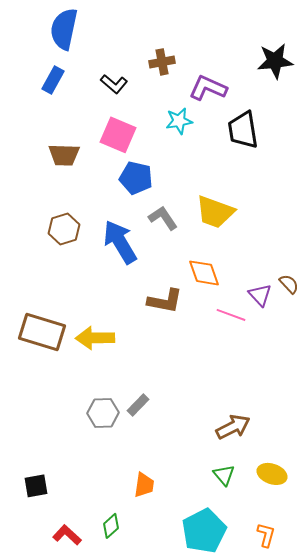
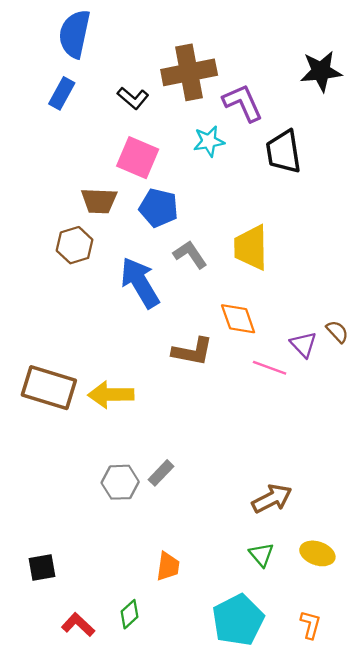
brown cross: (162, 62) -> (189, 72), size x1.8
purple L-shape: (208, 88) -> (243, 103), turned 42
brown trapezoid: (64, 155) -> (99, 201), moved
yellow trapezoid: (215, 212) -> (251, 248), turned 69
brown hexagon: (64, 229) -> (75, 245), moved

